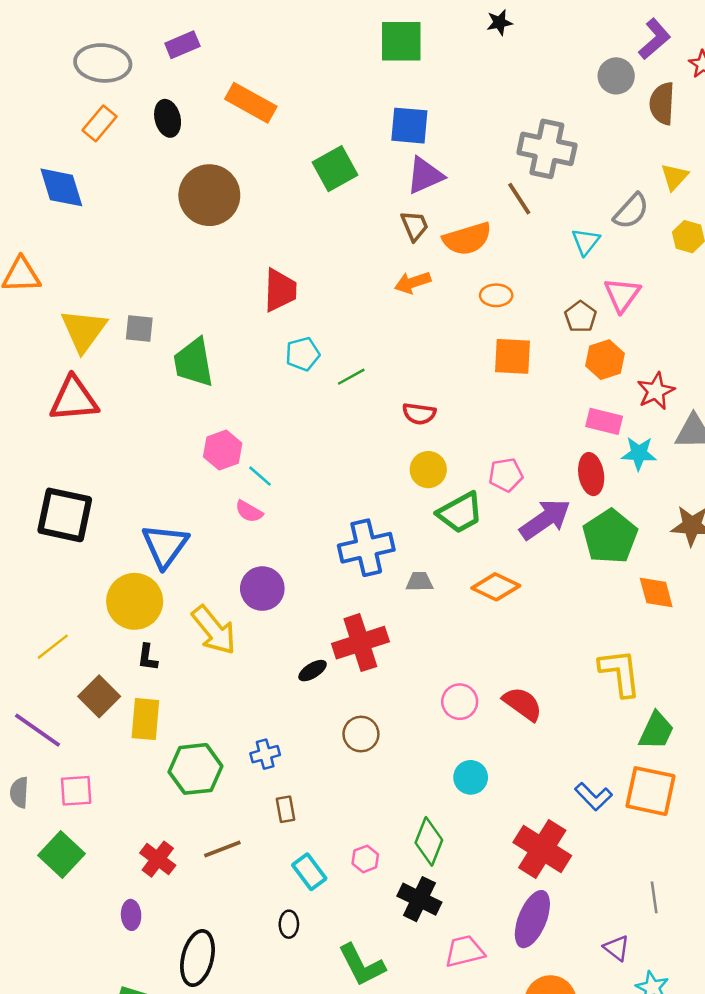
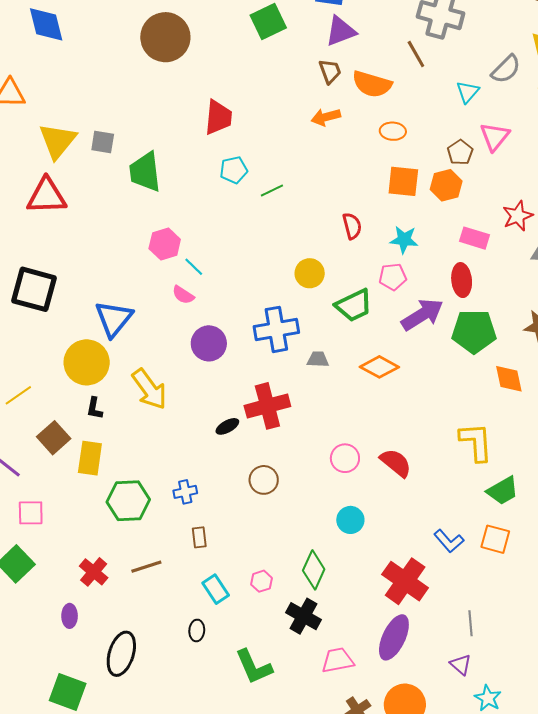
orange semicircle: (467, 239) -> (372, 84), turned 30
orange hexagon: (605, 360) -> (446, 185), moved
red semicircle: (419, 414) -> (352, 226), moved, turned -116
cyan star: (639, 453) -> (404, 240), moved
yellow circle: (428, 470) -> (310, 273), moved
green pentagon: (610, 536) -> (474, 331), turned 30
purple circle: (262, 589) -> (209, 343), moved
green trapezoid: (656, 731) -> (503, 491), turned 32
orange square: (650, 791) -> (495, 539), size x0.7
gray line: (654, 897) -> (471, 623), moved

